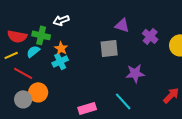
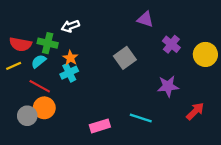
purple triangle: (122, 25) -> (145, 19), moved
gray square: (109, 48) -> (125, 58), turned -30
red line: (23, 73) -> (40, 86), moved
purple star: (135, 73) -> (168, 86), moved
cyan line: (123, 101) -> (141, 118), turned -30

